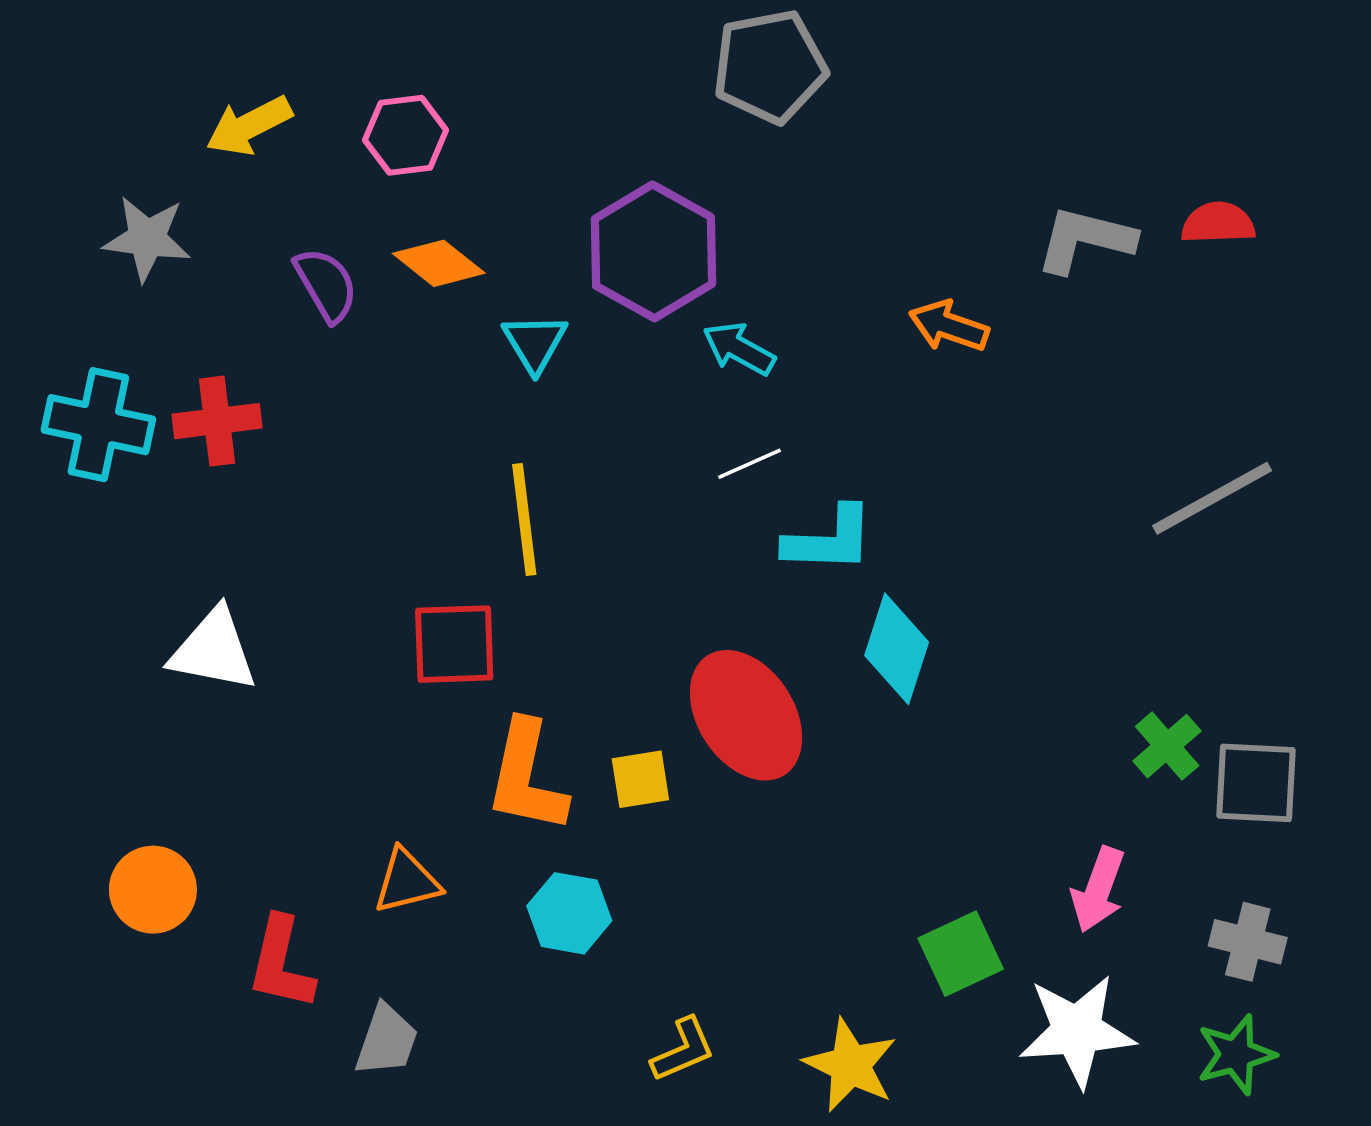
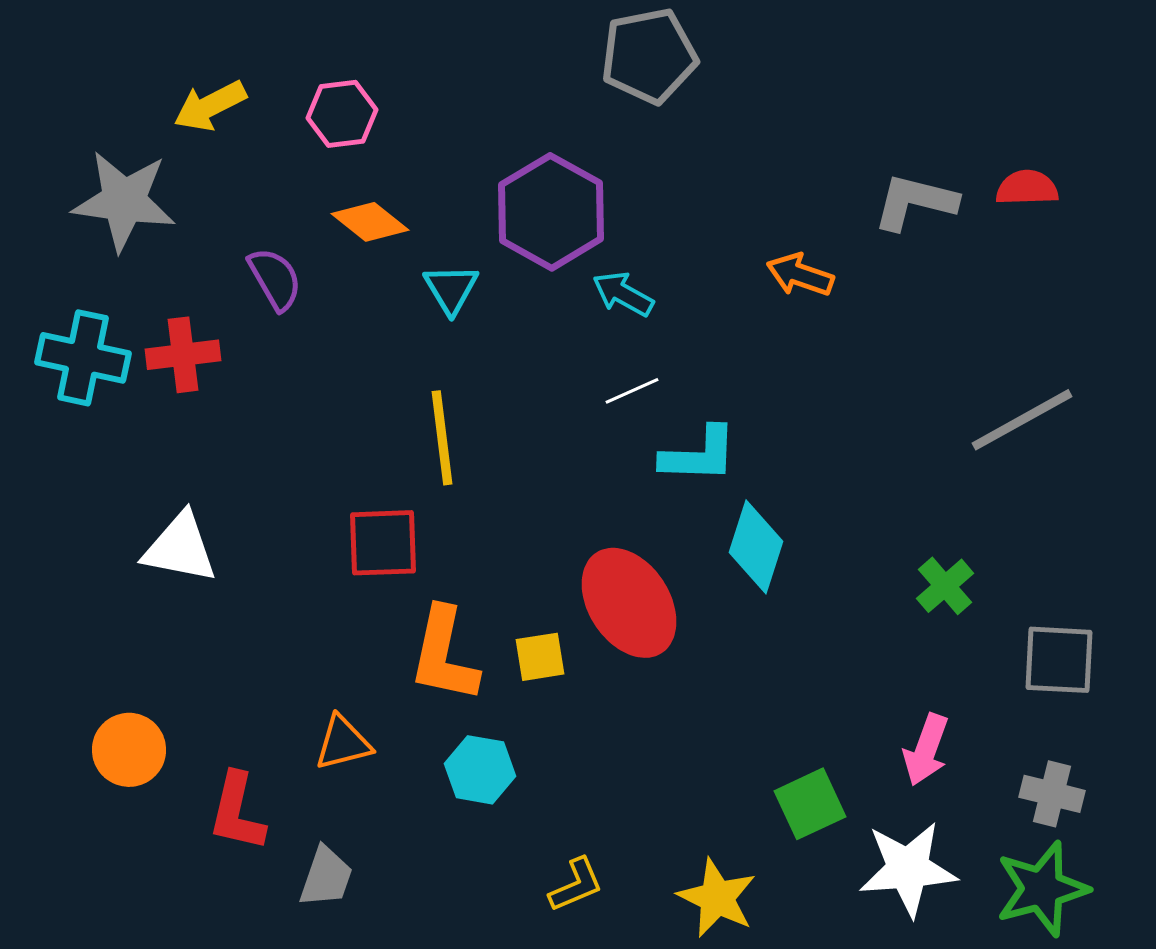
gray star: (147, 238) -> (124, 201), size x1.4
purple semicircle: (326, 285) -> (275, 279), moved
green cross: (1167, 746) -> (945, 586), moved
green star: (1236, 1054) -> (1042, 889), size x1.4

